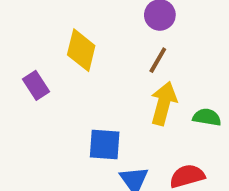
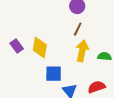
yellow diamond: (81, 50) -> (40, 48), moved

